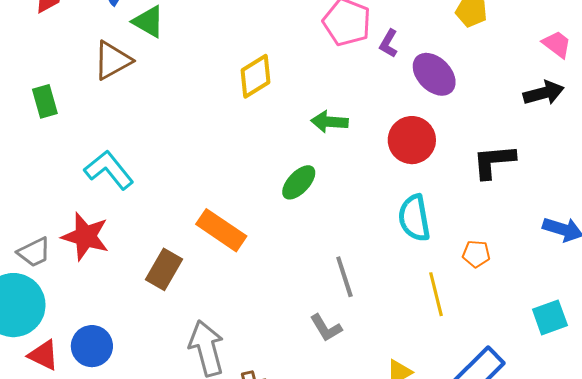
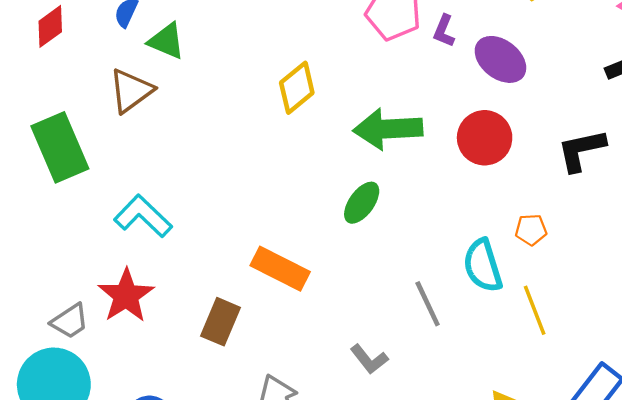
green rectangle: (45, 101) -> (60, 147), size x1.8
green arrow: (329, 122) -> (388, 129), size x1.6
cyan semicircle: (414, 218) -> (483, 266), moved
red star: (85, 236) -> (126, 296), turned 30
orange pentagon: (476, 254) -> (531, 230), moved
gray L-shape: (326, 328) -> (369, 359), moved

